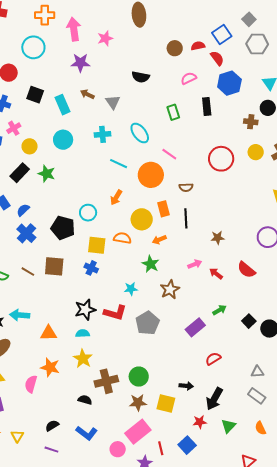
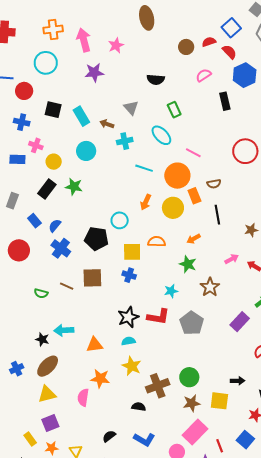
brown arrow: (87, 94) -> (107, 124), moved
green rectangle: (173, 112) -> (174, 110), moved
pink cross: (14, 128) -> (36, 145), turned -32
orange rectangle: (163, 209) -> (194, 196), moved
yellow circle: (142, 219) -> (173, 208), moved

